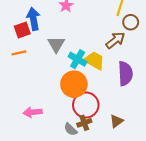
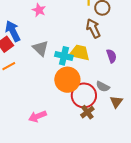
brown arrow: (115, 40) -> (93, 28), turned -60
purple semicircle: (125, 74) -> (111, 56), size x0.6
gray semicircle: (71, 129) -> (103, 87), moved

